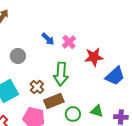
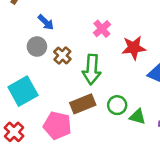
blue arrow: (48, 39) -> (46, 22), moved
brown cross: (37, 87) -> (62, 55), moved
green circle: (73, 114) -> (117, 105), moved

